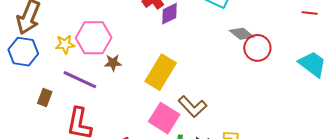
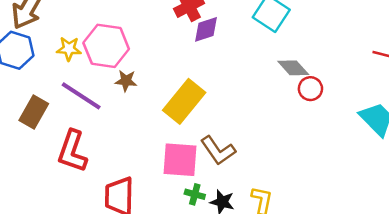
red circle: (257, 48) -> (310, 89), size x0.7
brown rectangle: (45, 97) -> (34, 112), size x1.4
pink square: (164, 118) -> (180, 160), turned -36

